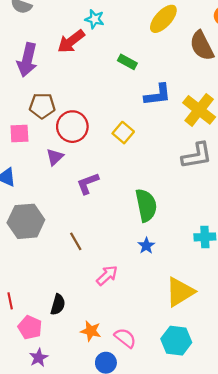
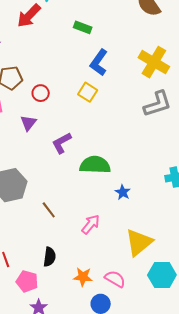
blue L-shape: (158, 95) -> (99, 62), moved, turned 140
red circle: (72, 127) -> (41, 93), size x0.6
green semicircle: (146, 205) -> (95, 165), moved, turned -68
brown line: (76, 241) -> (49, 210), moved
yellow triangle: (180, 292) -> (139, 242), moved

